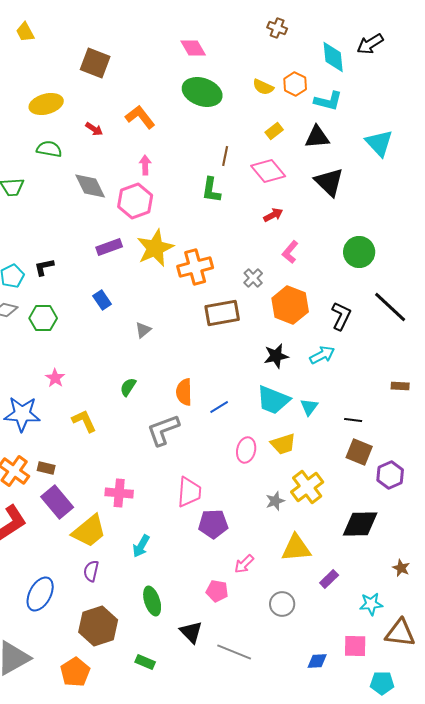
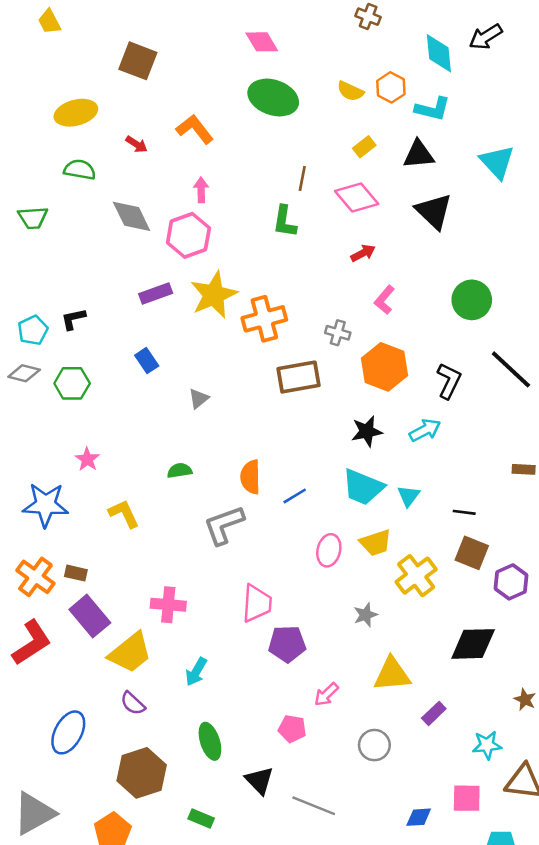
gray cross: (253, 278) -> (338, 333), turned -30
green semicircle: (128, 387) -> (180, 471), turned 48
yellow cross: (307, 487) -> (416, 576), moved
purple semicircle: (91, 571) -> (133, 703), turned -60

